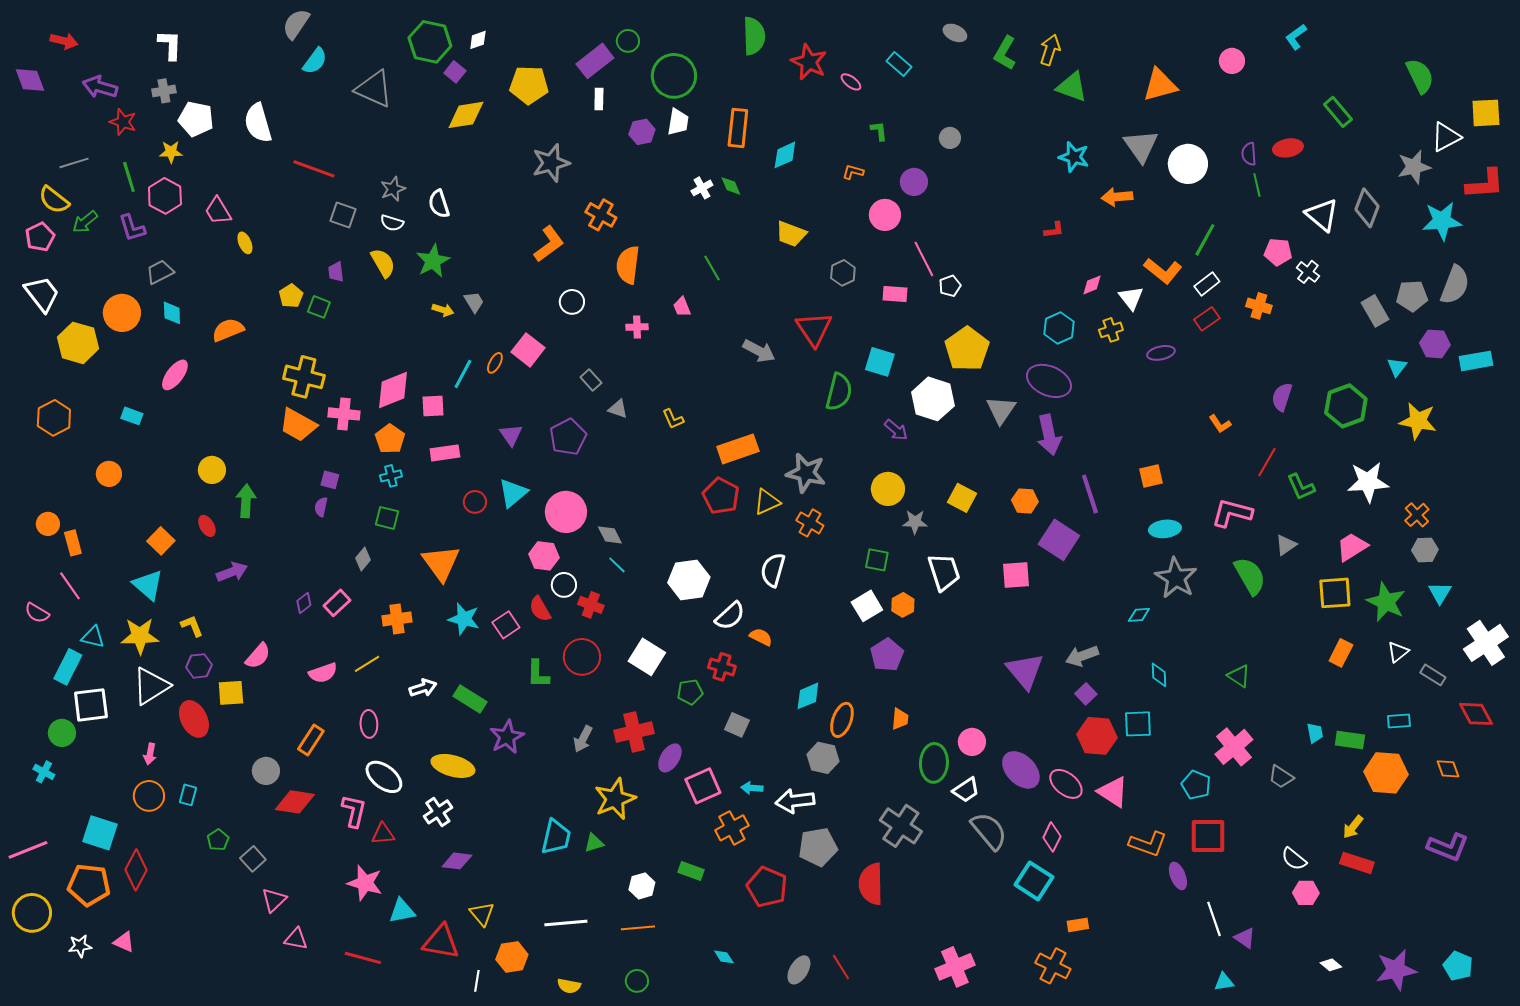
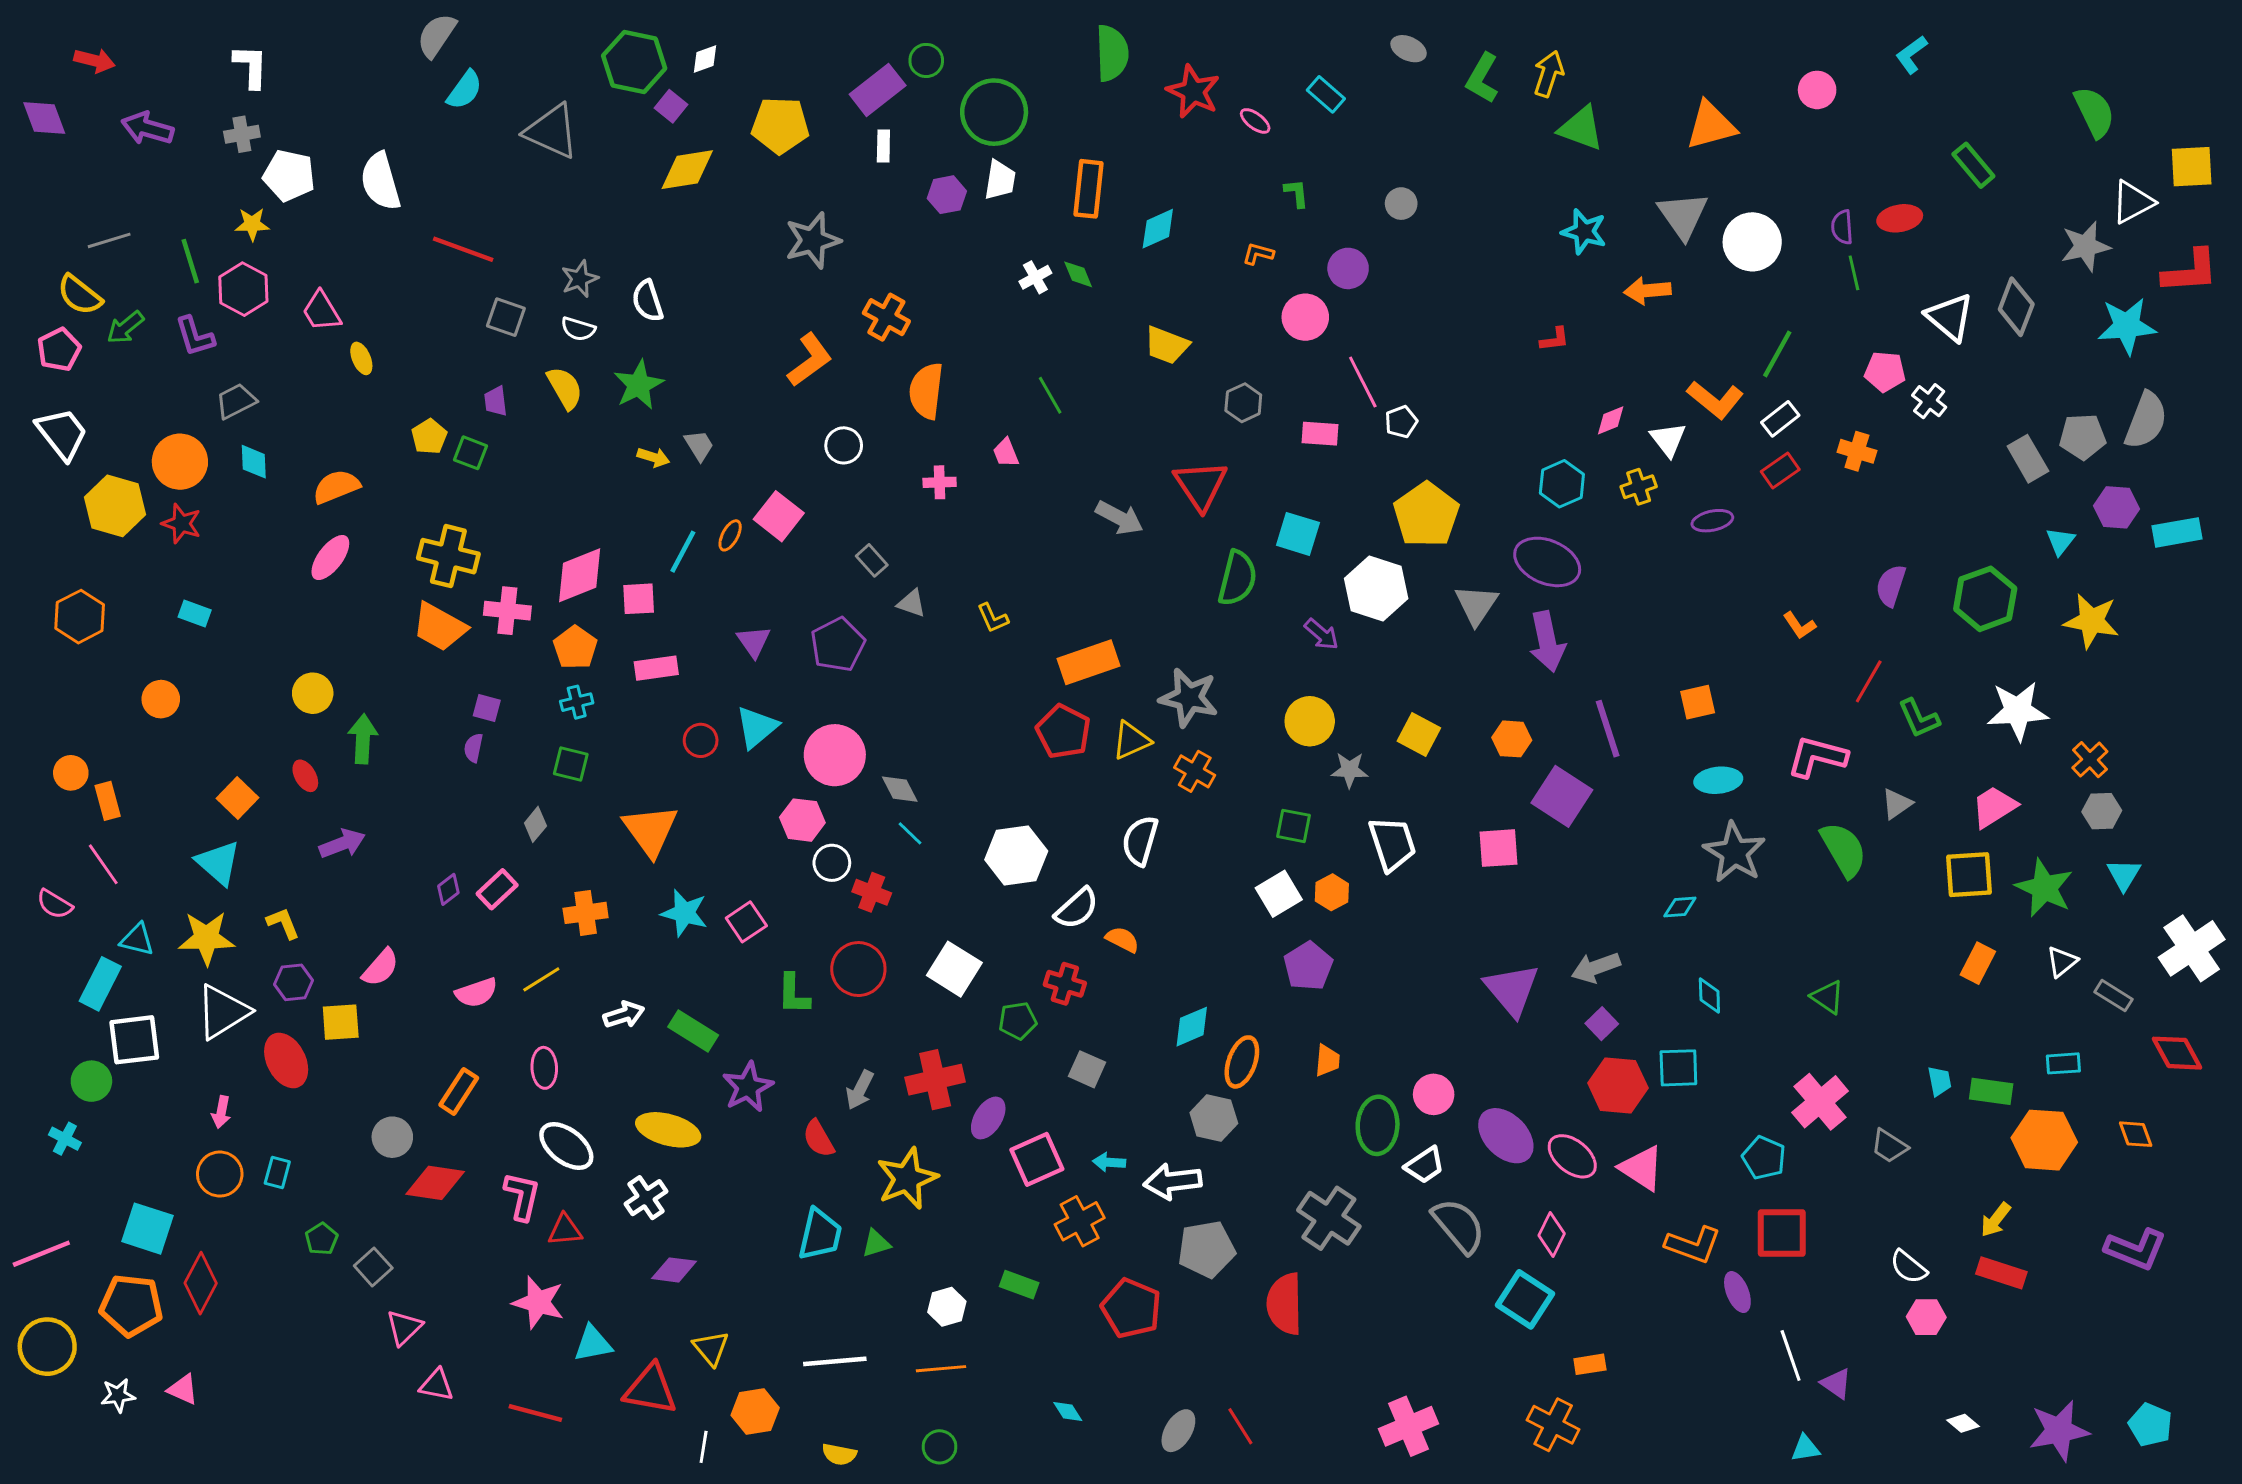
red star: (123, 122) -> (181, 524), moved
pink ellipse: (175, 375) -> (330, 558), moved
red semicircle: (540, 609) -> (819, 1139), moved

